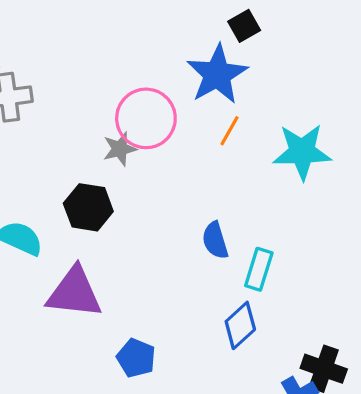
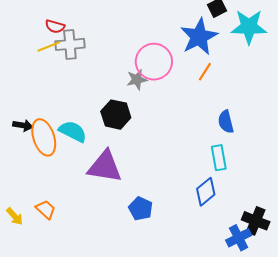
cyan star: (302, 152) -> (249, 27), moved
blue semicircle: (215, 240) -> (226, 122), moved
cyan rectangle: (259, 269) -> (219, 158), turned -30

